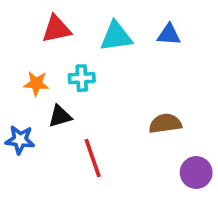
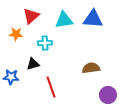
red triangle: (56, 29) -> (31, 16), turned -30
blue triangle: (169, 34) -> (93, 19), size x1.5
orange star: (36, 84) -> (16, 34), moved

